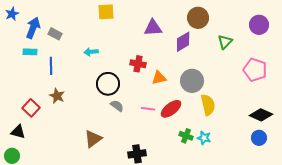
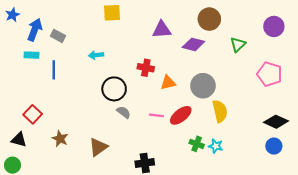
purple diamond: (183, 42) -> (193, 44), turned 45
brown star: (57, 96) -> (60, 139), moved

